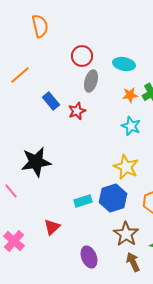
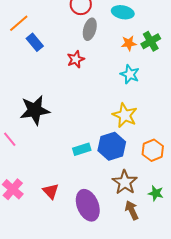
blue rectangle: (51, 101) -> (35, 42), moved
red triangle: (52, 227) -> (51, 191), moved, turned -30
purple ellipse: (89, 257) -> (88, 205), size x1.4

